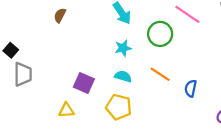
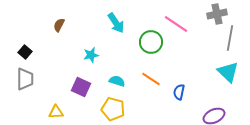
cyan star: (123, 48) -> (91, 55), moved
black square: (11, 50) -> (25, 52), moved
yellow triangle: (66, 110) -> (56, 112), moved

